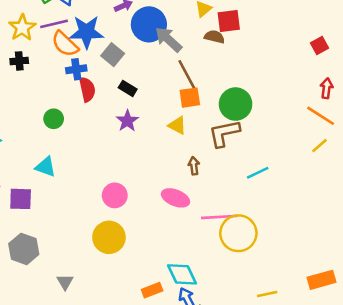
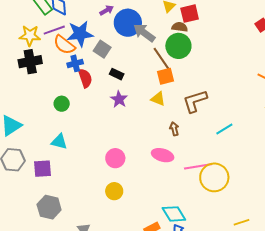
yellow star: (22, 28) -> (30, 36), turned -30
black cross: (19, 61) -> (30, 62), size x1.6
green circle: (236, 104) -> (178, 46), moved
yellow circle: (109, 237) -> (114, 191), size x0.7

